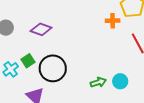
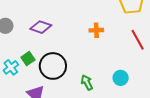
orange cross: (113, 21) -> (96, 30), moved
green arrow: (98, 82) -> (87, 82), moved, turned -98

